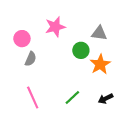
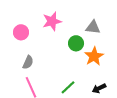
gray semicircle: (31, 59) -> (28, 62), moved

